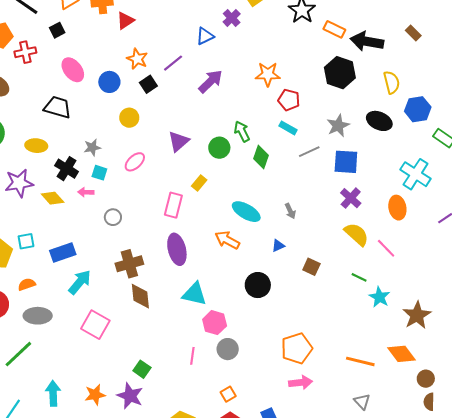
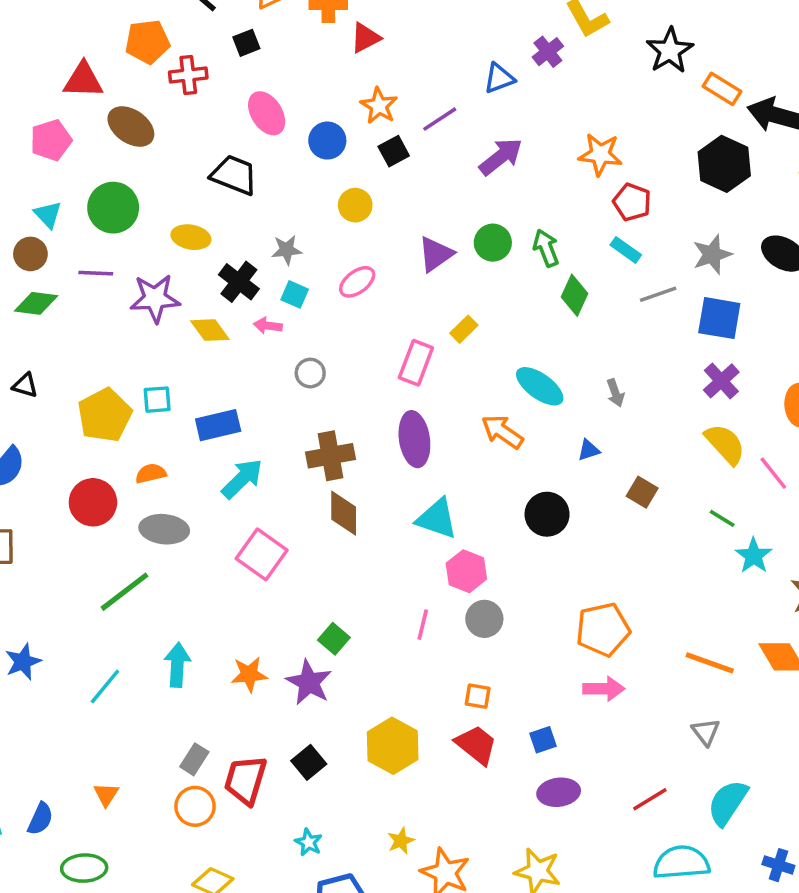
green circle: (219, 148) -> (493, 243), moved
orange square: (228, 394) -> (478, 696), turned 35

